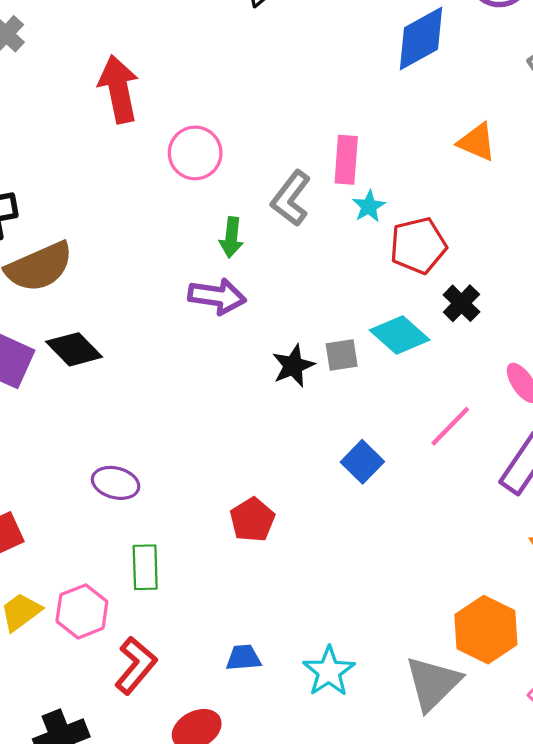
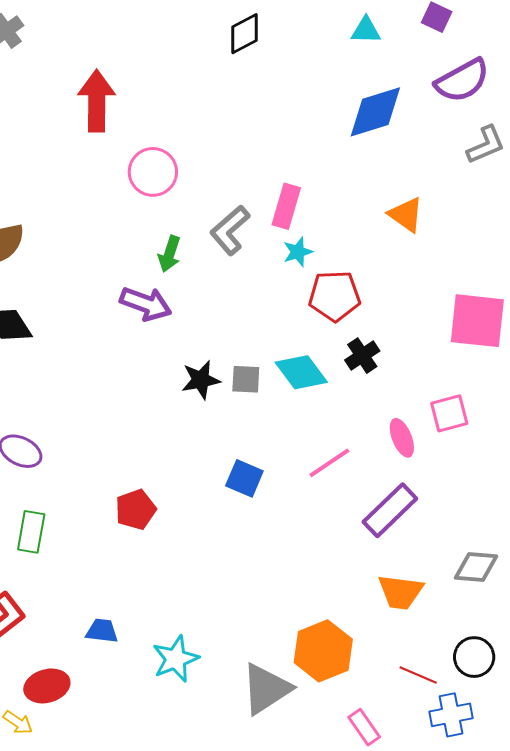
blue square: (362, 462) -> (244, 478), turned -33

